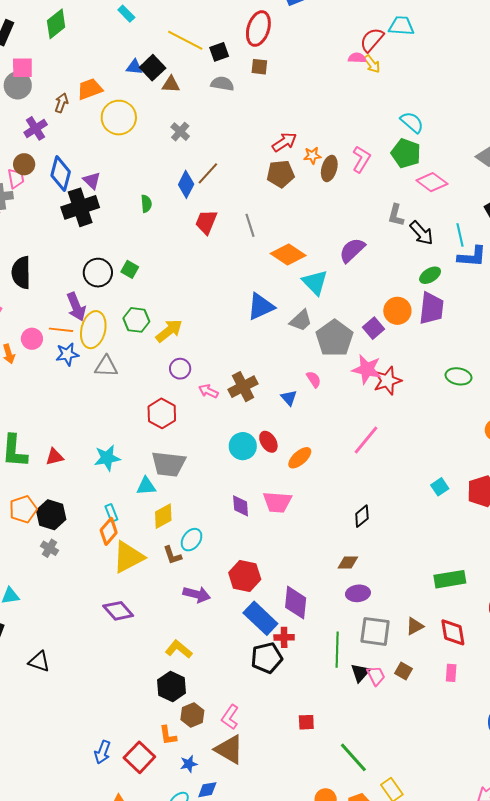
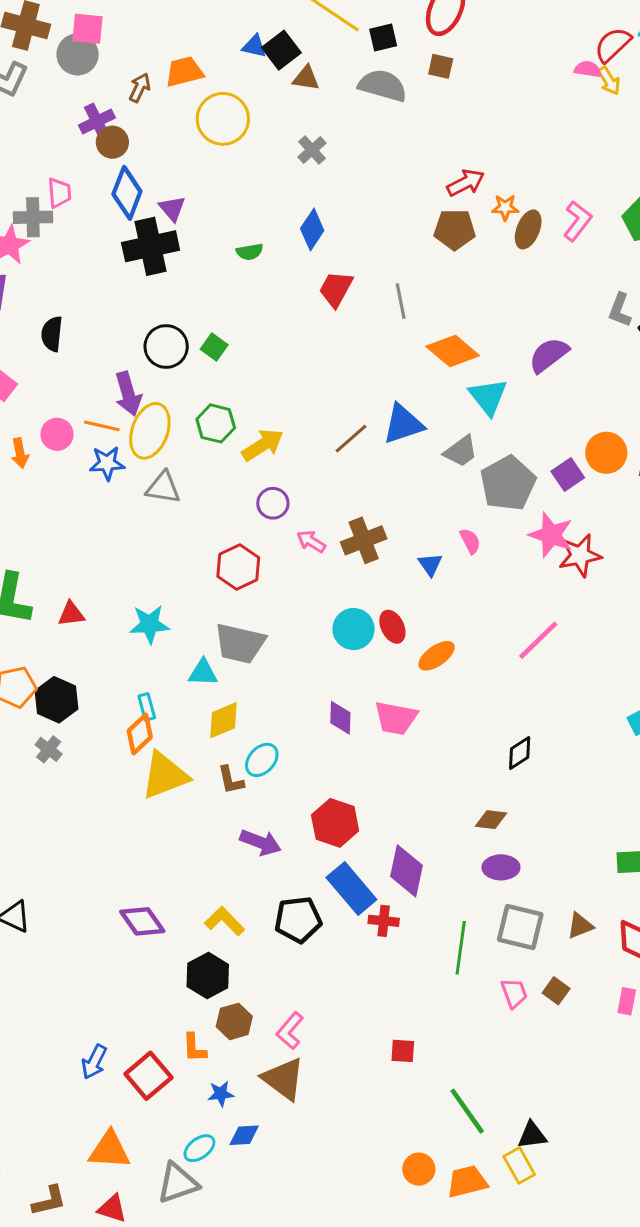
gray semicircle: (222, 84) -> (383, 86), size x1.4
brown circle: (24, 164) -> (112, 142), moved
brown line: (208, 173) -> (351, 439), moved
green semicircle: (146, 204) -> (250, 252), turned 78
black semicircle: (21, 273) -> (52, 334), size x0.7
purple diamond: (118, 611) -> (142, 921), moved
black pentagon: (267, 658) -> (298, 920), moved
black triangle: (360, 673) -> (532, 1135), moved, turned 35

